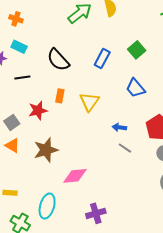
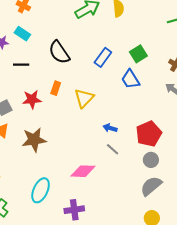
blue trapezoid: (136, 88) -> (130, 79), moved
pink diamond: (75, 176) -> (83, 171), moved
cyan ellipse: (47, 206) -> (41, 190), moved

